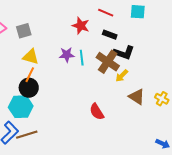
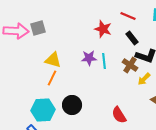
gray square: (24, 31) -> (38, 28), moved
black rectangle: (110, 35) -> (132, 38), turned 32
brown cross: (108, 62) -> (130, 65), size x0.7
black circle: (29, 88) -> (72, 105), moved

